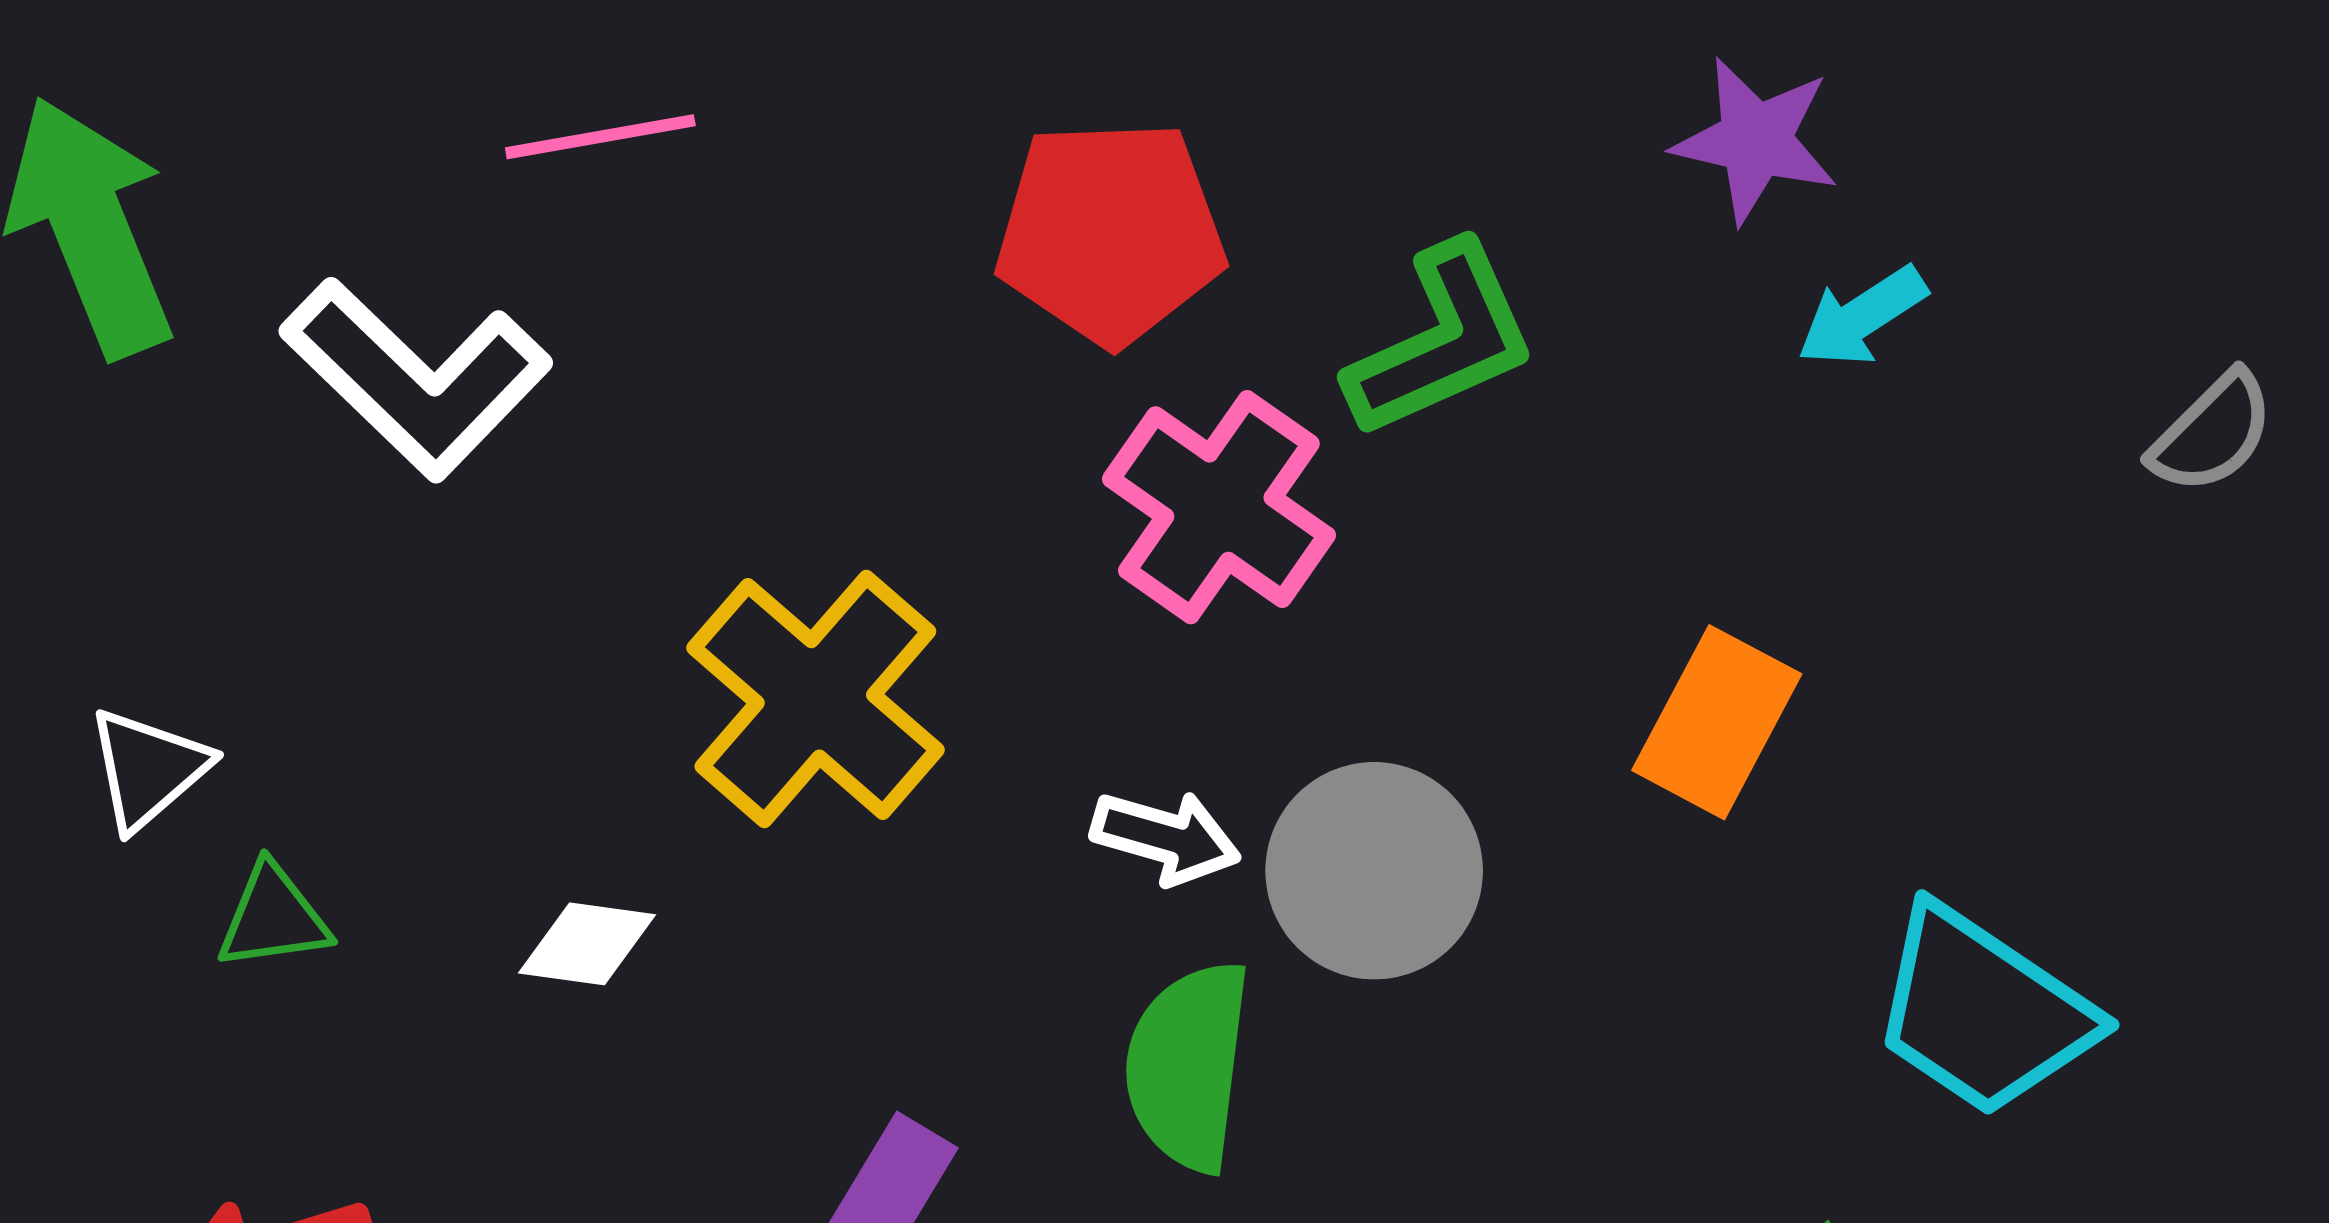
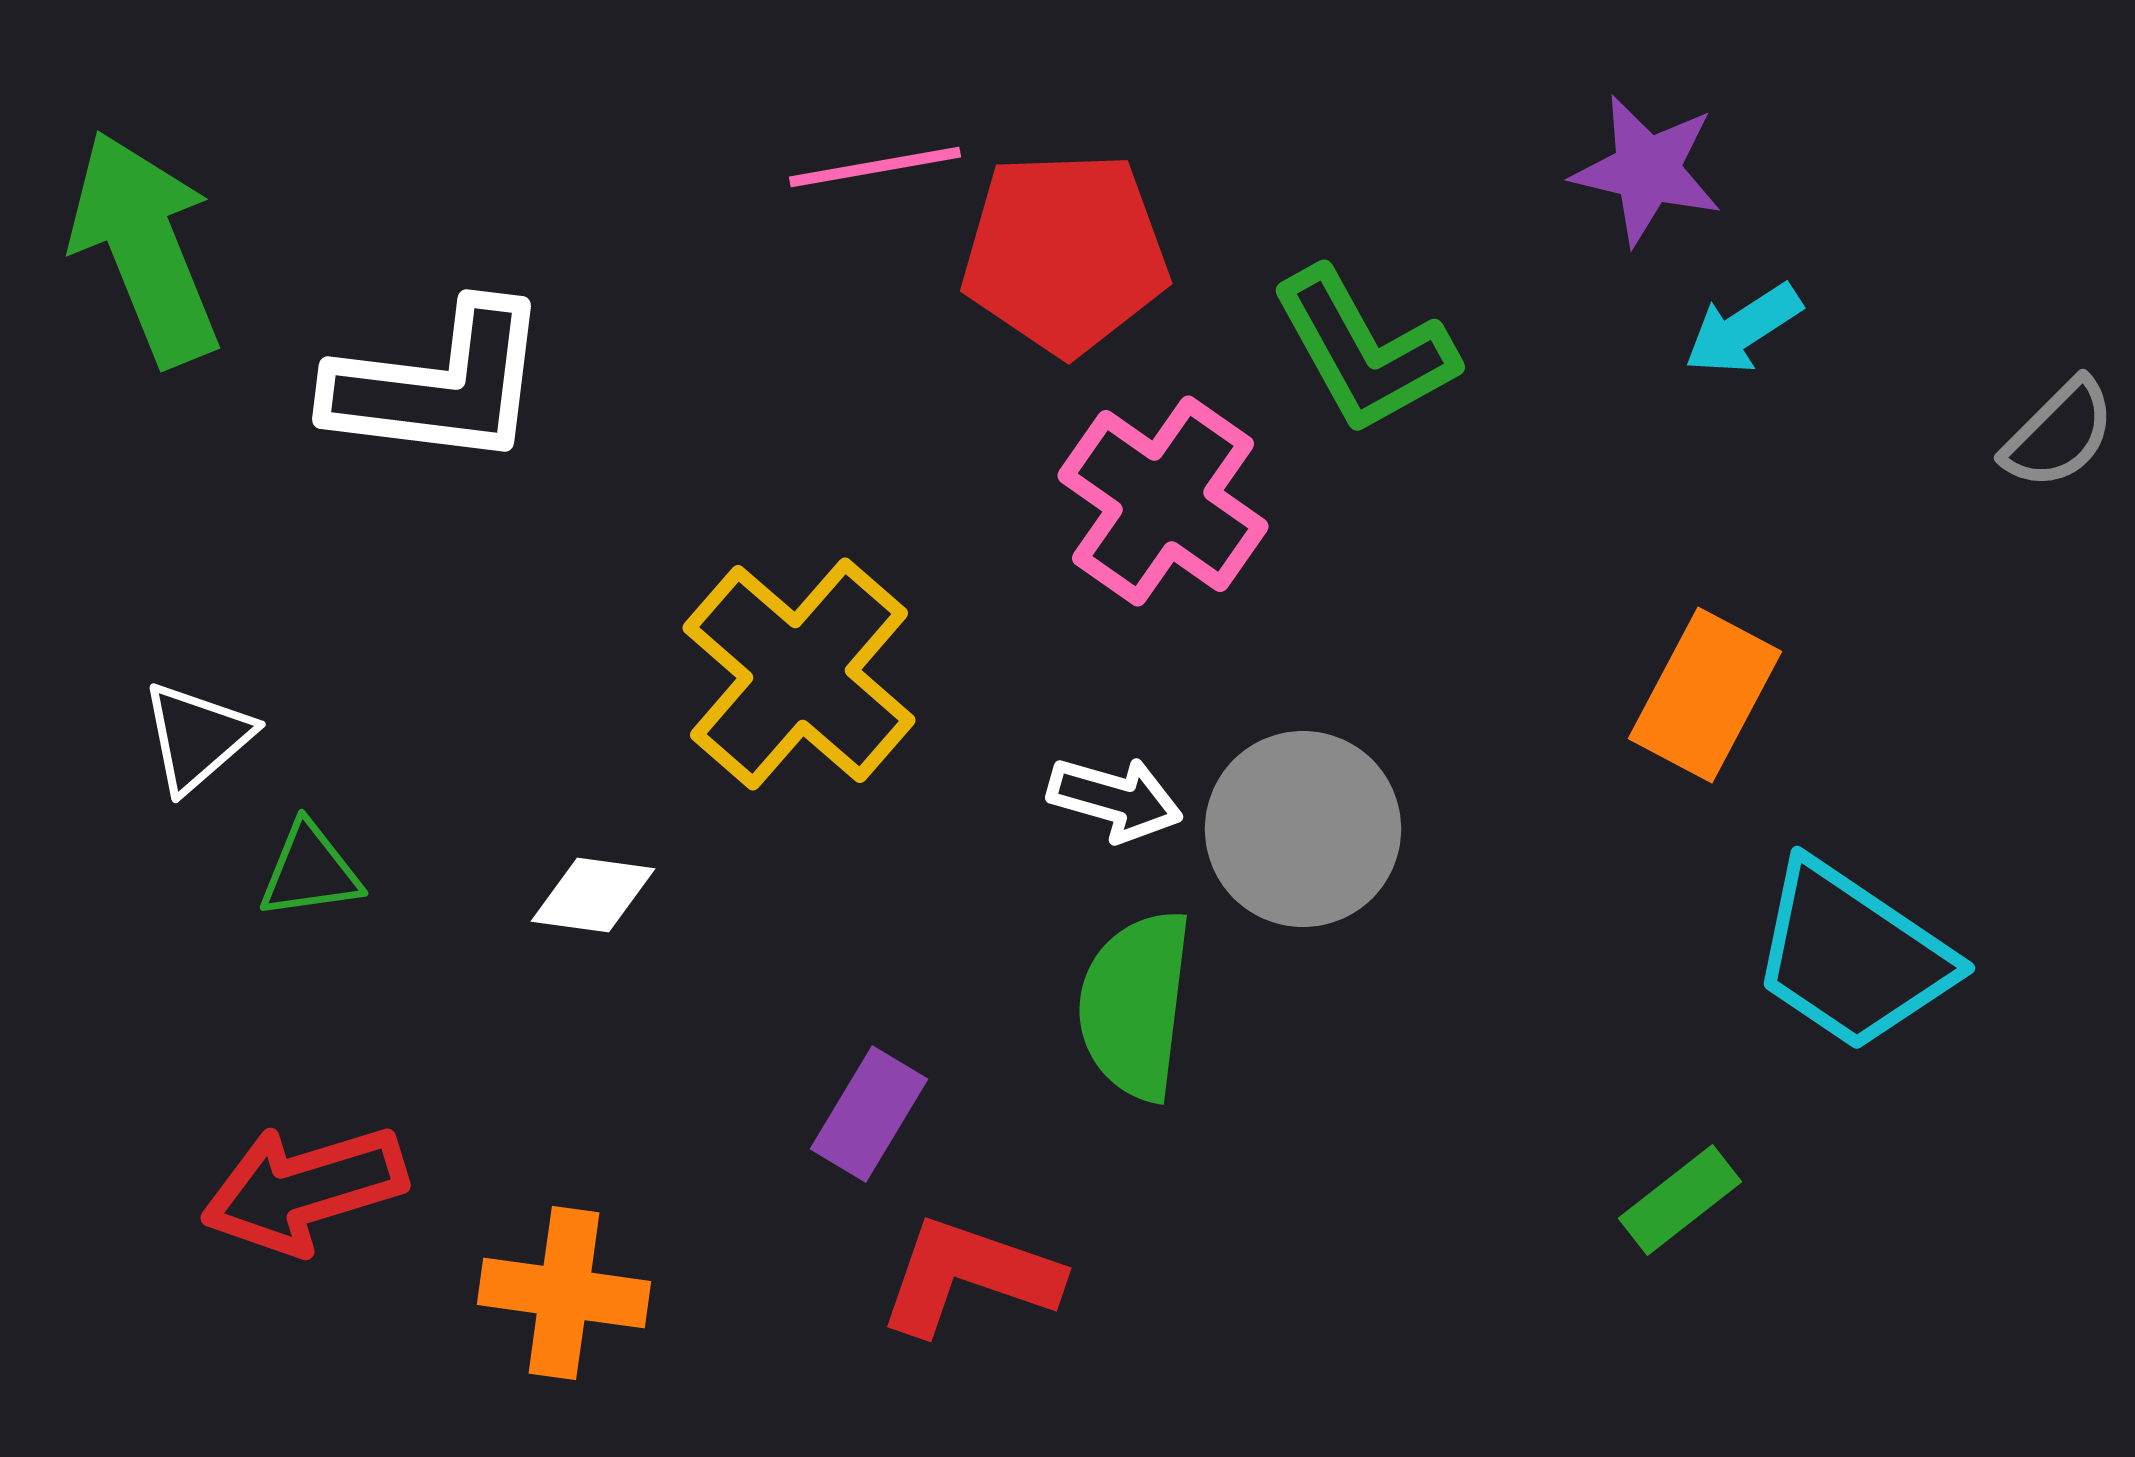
pink line: (600, 137) -> (875, 167), moved
green L-shape: (1442, 341) -> (1364, 351), turned 85
white L-shape: (416, 379) -> (439, 385), turned -37
orange rectangle: (1717, 722) -> (1705, 695), moved

